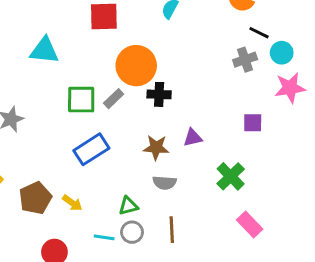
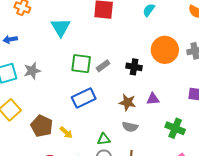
cyan triangle: (44, 50) -> (61, 27), turned 45
orange circle: (136, 66) -> (165, 50), moved
green cross: (231, 176) -> (175, 128), turned -30
brown pentagon: (35, 198) -> (42, 126), turned -30

